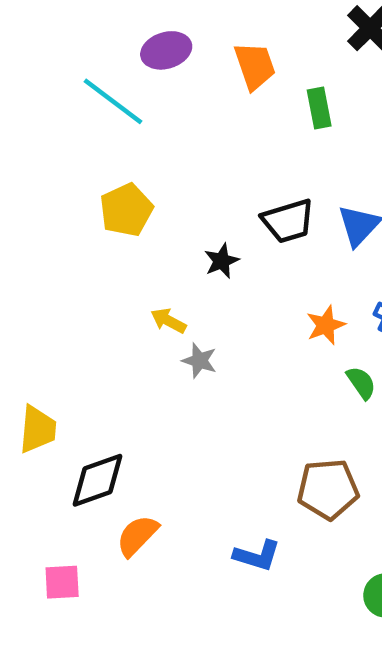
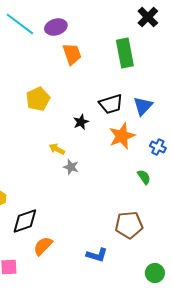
orange trapezoid: (255, 66) -> (72, 54), moved
cyan line: (113, 101) -> (20, 24), moved
green rectangle: (319, 108) -> (125, 53), size x1.6
orange star: (326, 325) -> (122, 136), moved, size x1.5

